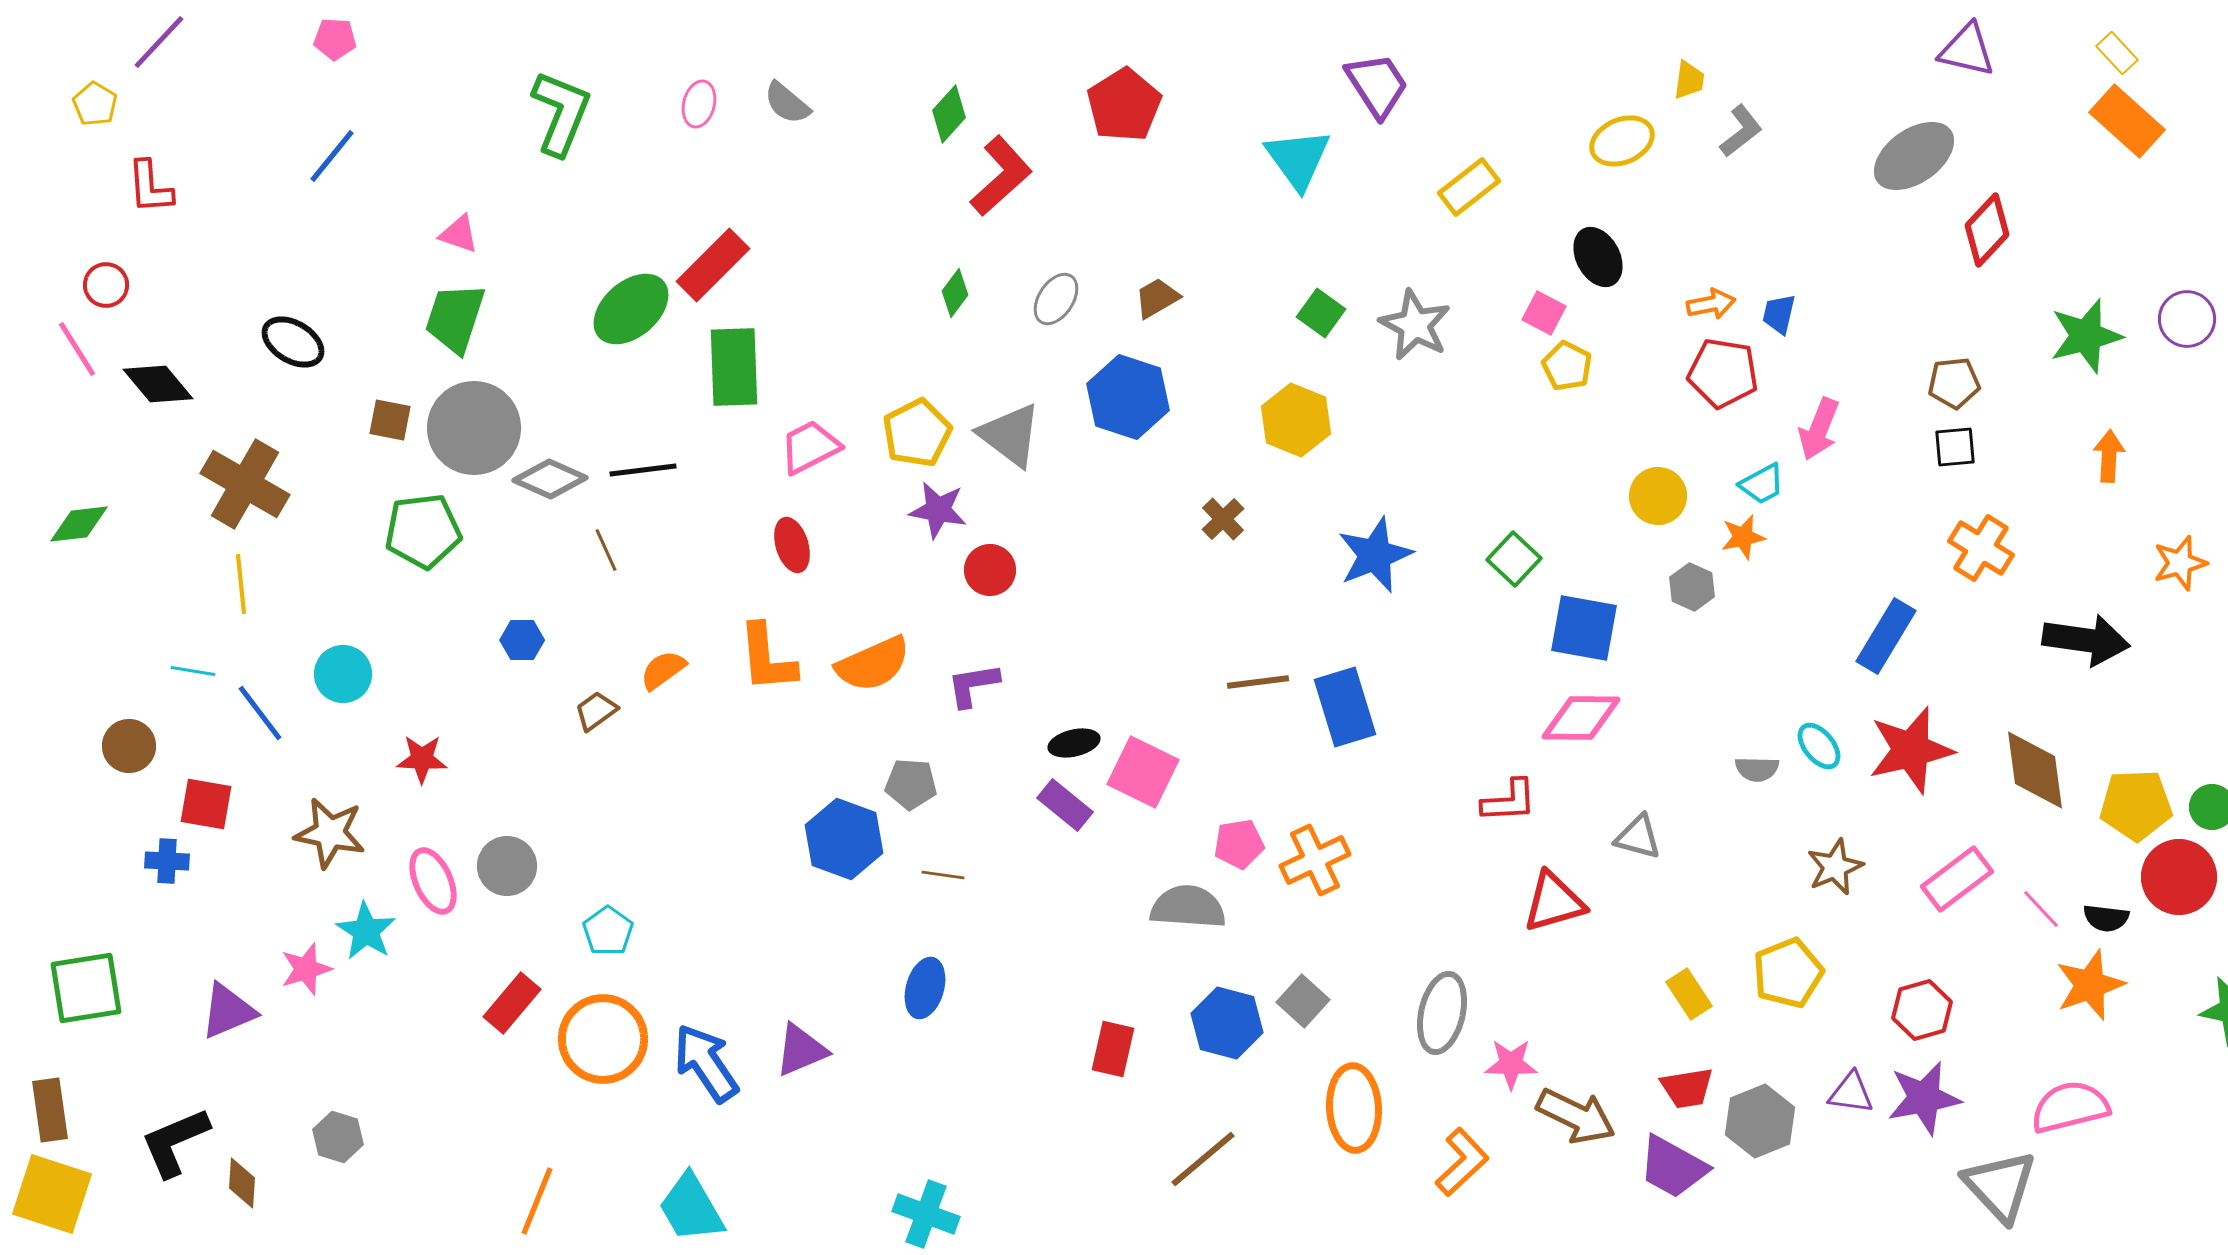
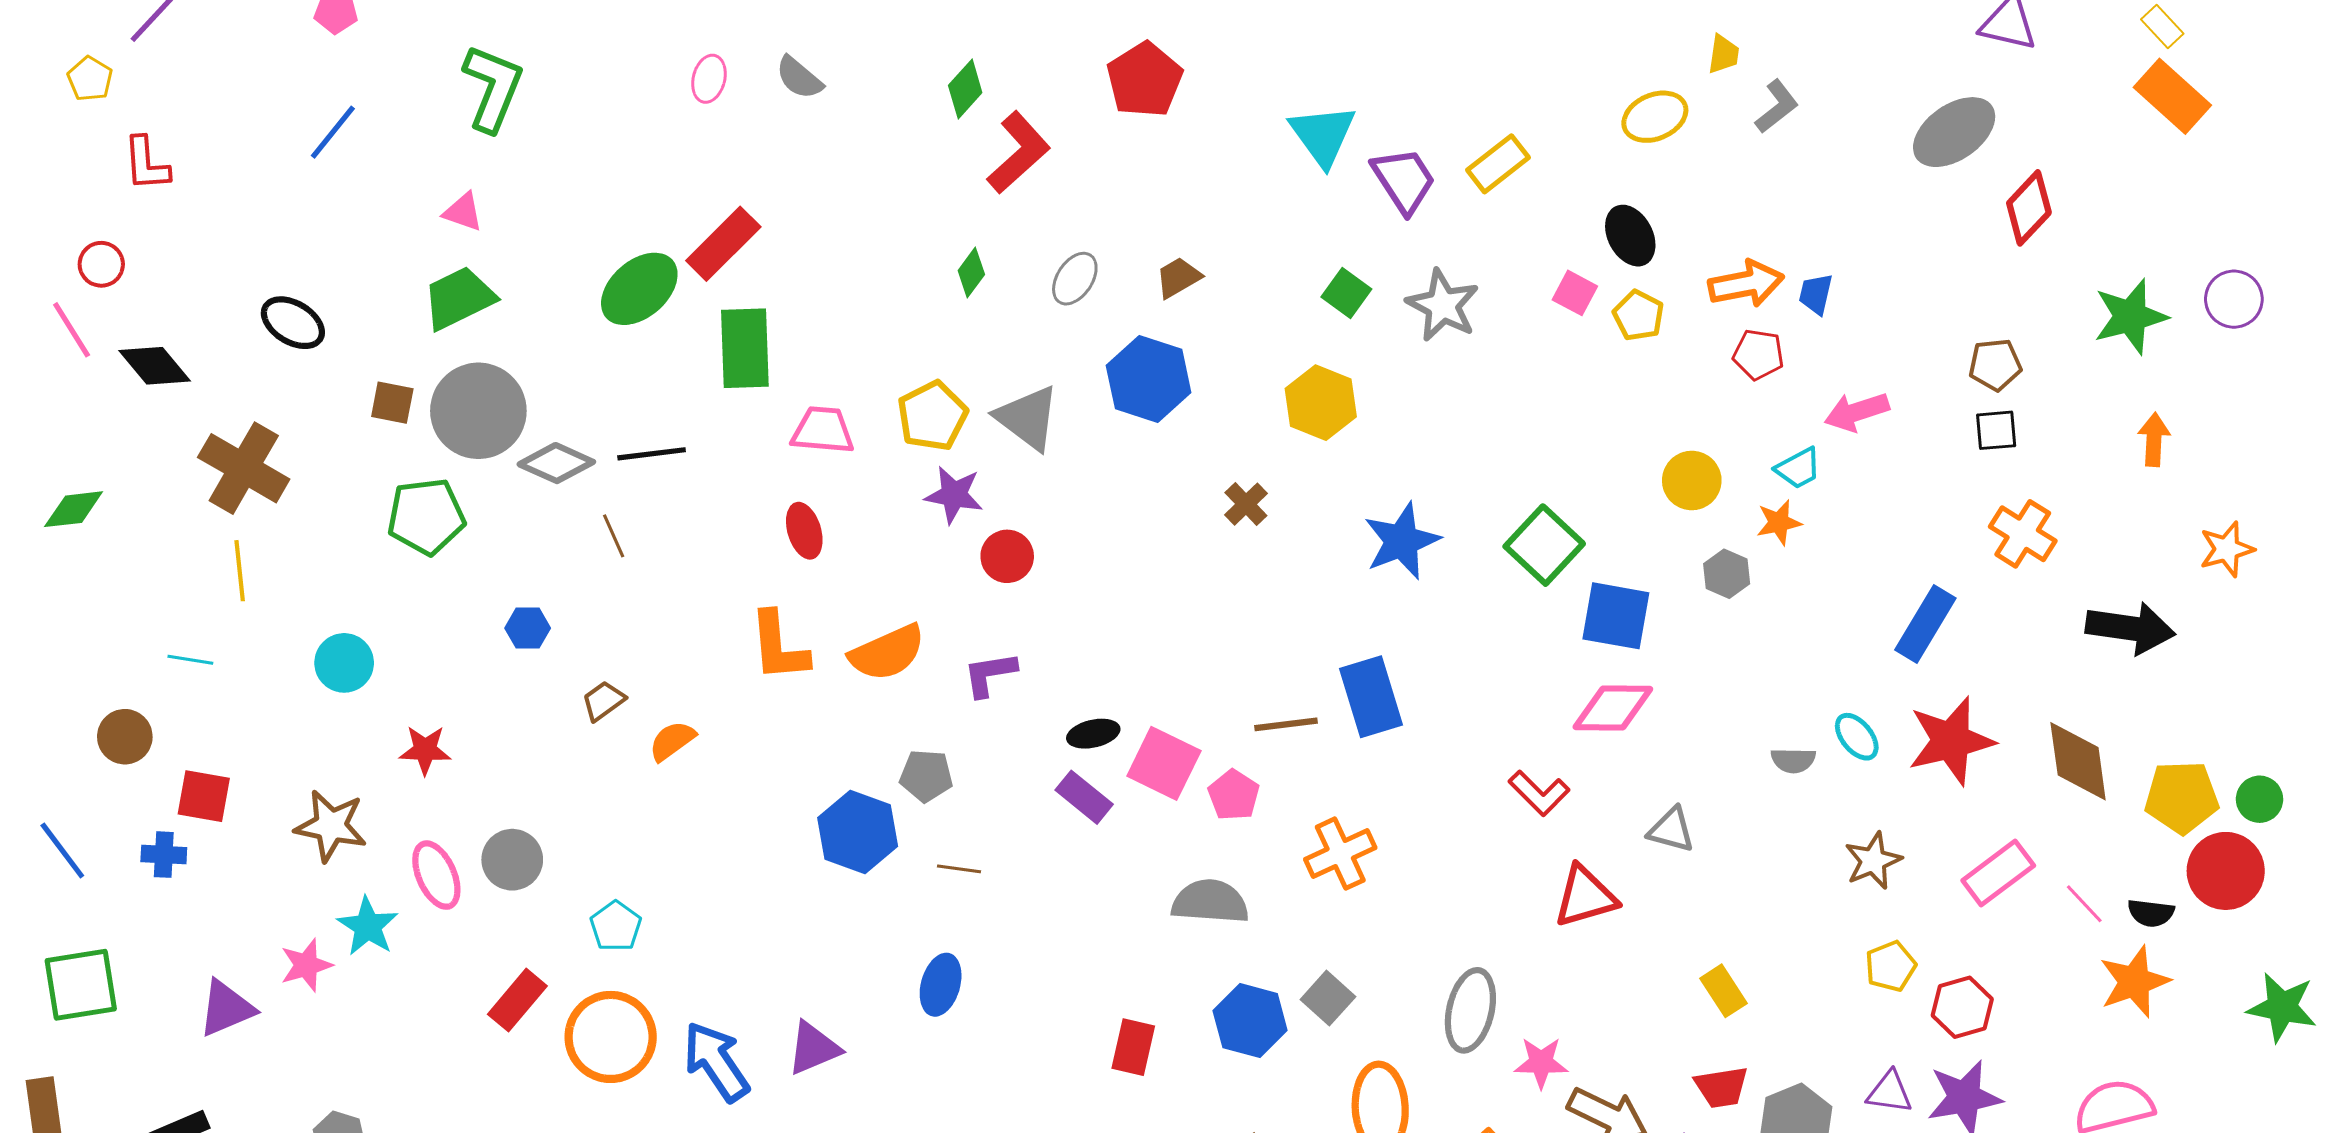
purple trapezoid: (1377, 85) -> (1404, 180), moved
green L-shape: (561, 113) -> (493, 88), moved
orange arrow: (1711, 304) -> (1746, 284), size x1.5
green trapezoid: (455, 318) -> (459, 298), turned 46
yellow pentagon: (1567, 366) -> (1638, 316), moved
red pentagon: (1723, 373) -> (1758, 354), size x0.7
pink arrow: (1819, 429) -> (1857, 412), turned 50
pink trapezoid: (810, 447) -> (823, 430), turned 32
green square: (1514, 559) -> (1544, 545), size x1.4
orange semicircle: (663, 670) -> (672, 741), moved
brown line: (1258, 682) -> (1286, 724), moved
blue line: (260, 713) -> (62, 850), moved
red L-shape: (1509, 801) -> (1539, 793), turned 48
pink pentagon: (1239, 844) -> (1234, 795), moved, turned -30
yellow pentagon: (1788, 973) -> (1891, 966), moved, size x0.7

